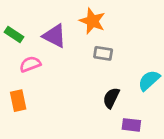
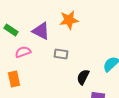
orange star: (92, 21) -> (69, 20), turned -30
gray rectangle: (103, 53) -> (61, 54), moved

